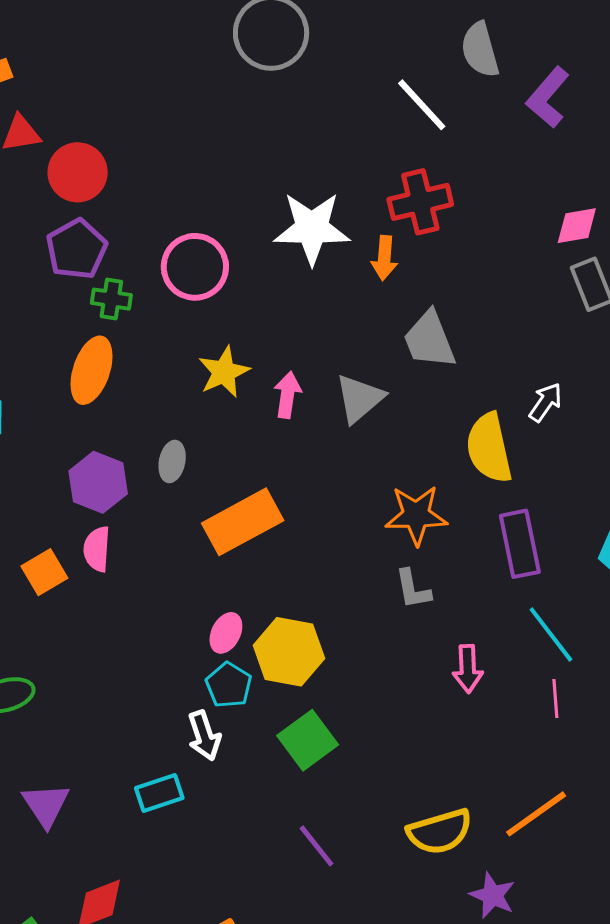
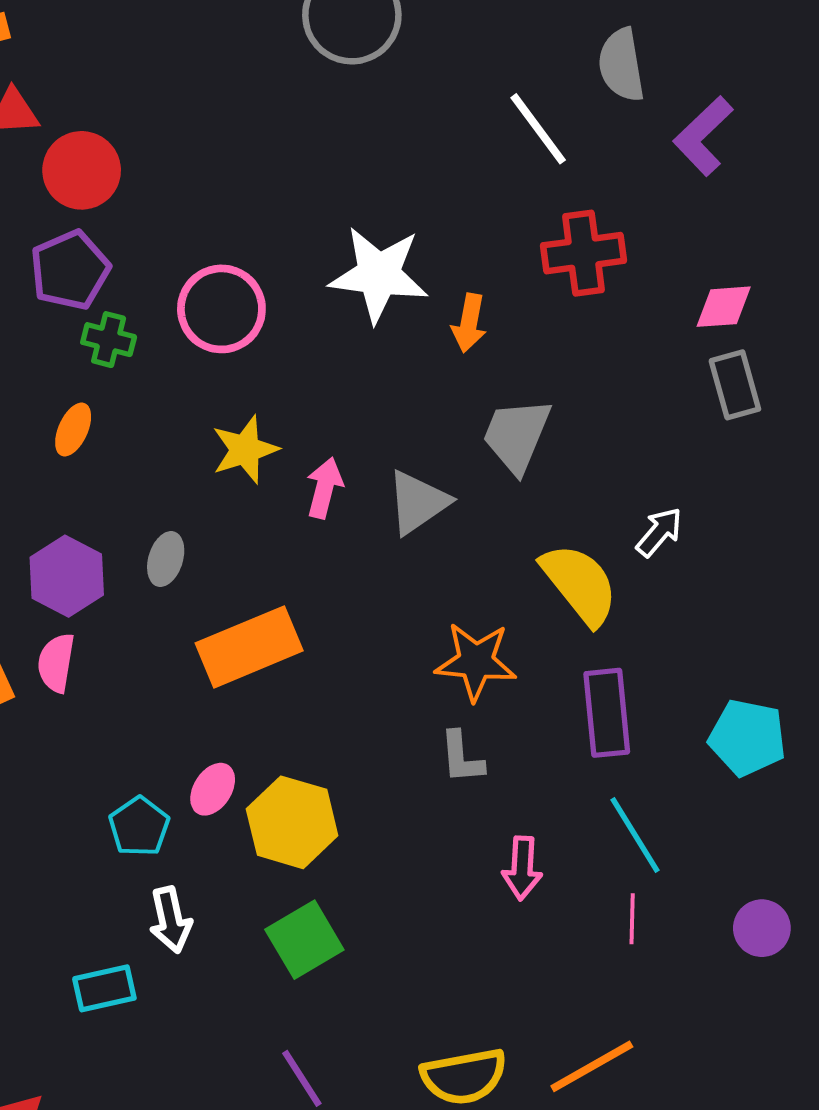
red cross: (420, 202) -> (583, 253), moved
gray trapezoid: (429, 340) -> (517, 435), turned 38
orange ellipse: (92, 370) -> (73, 430), size x0.6
yellow semicircle: (489, 448) -> (580, 584), turned 148
cyan pentagon: (229, 685) -> (139, 827), moved

